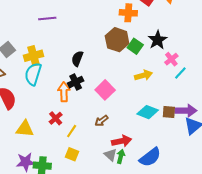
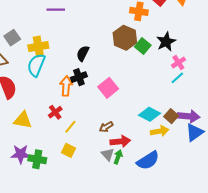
cyan line: (180, 73) -> (177, 78), moved
yellow arrow: (143, 75) -> (160, 131), moved
brown square: (169, 112) -> (171, 116), turned 32
brown arrow: (101, 121) -> (106, 127), moved

